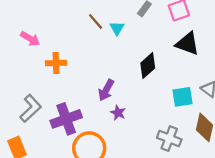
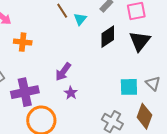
black triangle: (187, 44) -> (140, 41), turned 40
black diamond: (148, 66) -> (108, 37), moved

